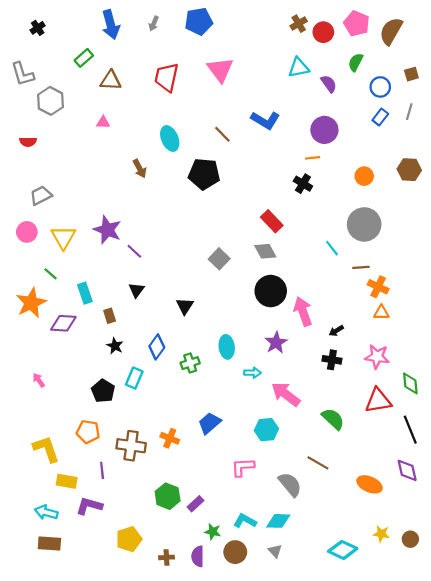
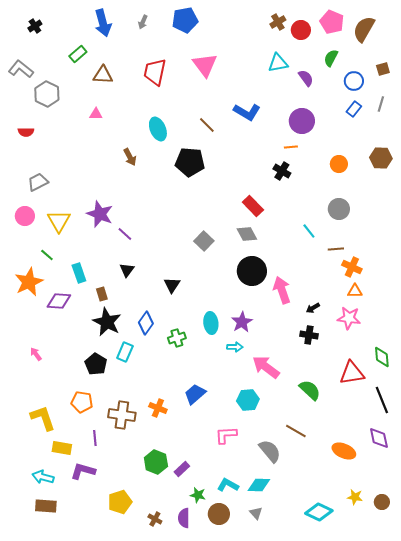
gray L-shape: (23, 74) -> (21, 69), turned 145
gray circle: (364, 224) -> (339, 209), size x0.7
purple star: (276, 343) -> (242, 322), moved
black star: (115, 346) -> (107, 322), size x1.8
pink star: (377, 357) -> (349, 318), moved
brown cross: (167, 557) -> (155, 519), turned 32

